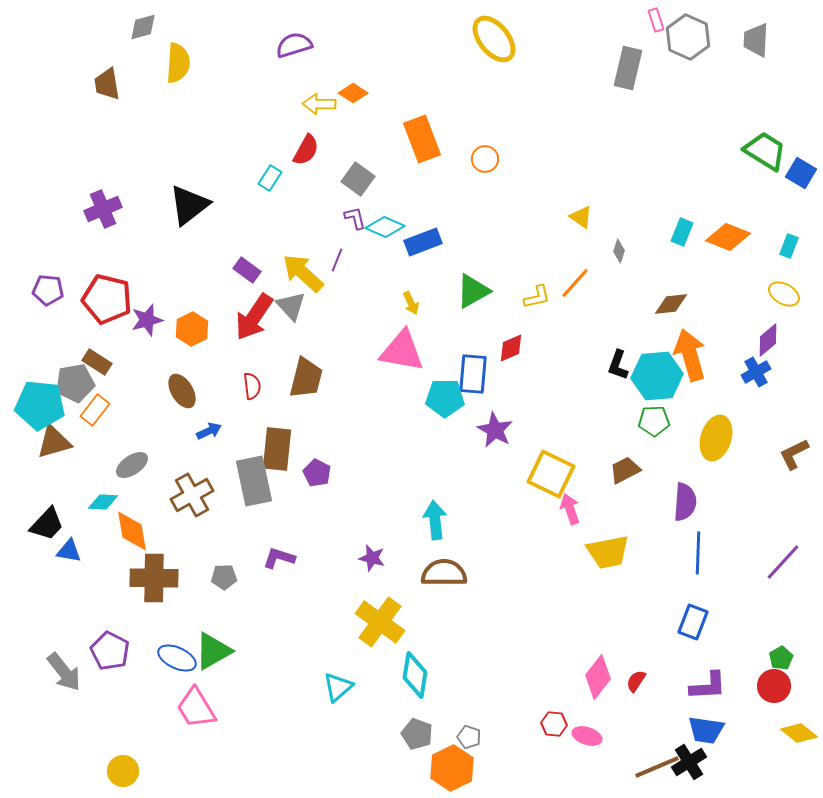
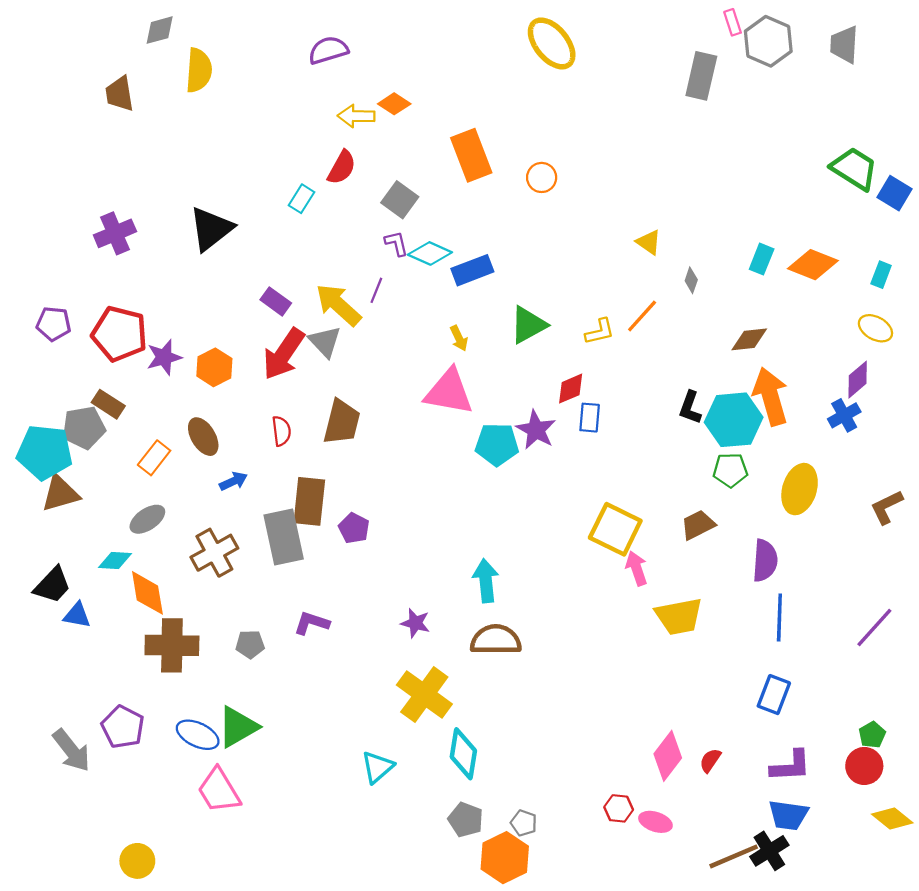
blue rectangle: (473, 374) -> (590, 418), moved, size x0.7
orange rectangle: (95, 410) -> (154, 458), moved
purple star: (495, 430) -> (536, 430), moved

